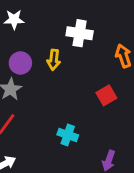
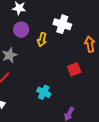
purple circle: (20, 63) -> (21, 30), moved

